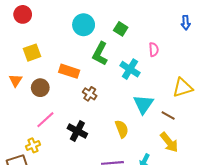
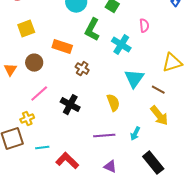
orange triangle: (15, 80) -> (10, 70), moved

